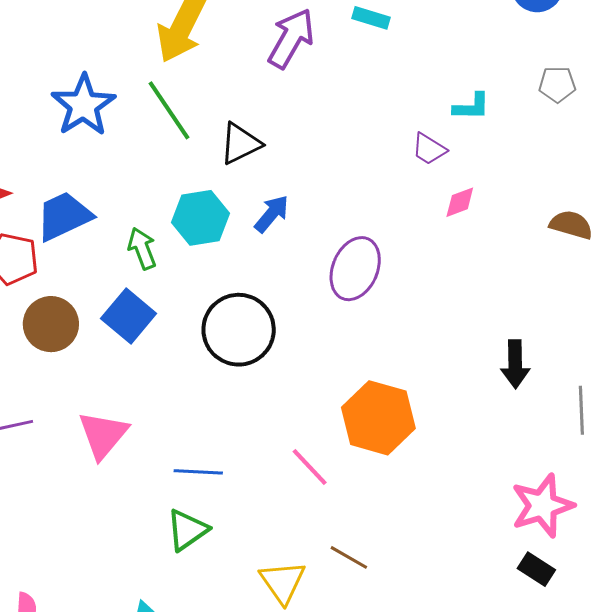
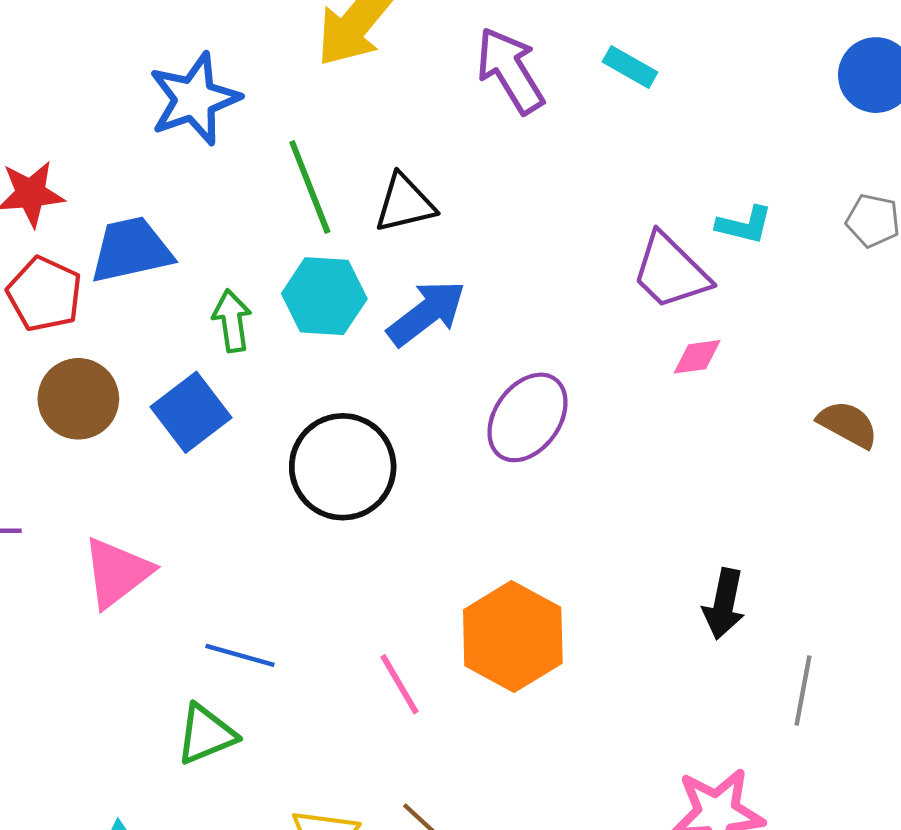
purple arrow: (291, 38) -> (510, 70), turned -74
green line: (169, 110) -> (310, 187), moved
purple trapezoid: (429, 149) -> (670, 271), size x1.6
blue arrow: (272, 214) -> (427, 313), size x1.4

